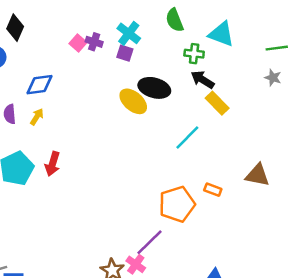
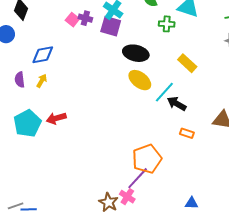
purple square: (125, 53) -> (111, 26), size x1.5
black arrow: (203, 80) -> (177, 104), moved
yellow ellipse: (133, 101) -> (140, 80), moved
red arrow: (53, 164) -> (56, 118), turned 60
orange pentagon: (177, 204) -> (147, 159), moved

